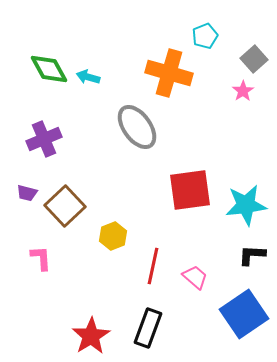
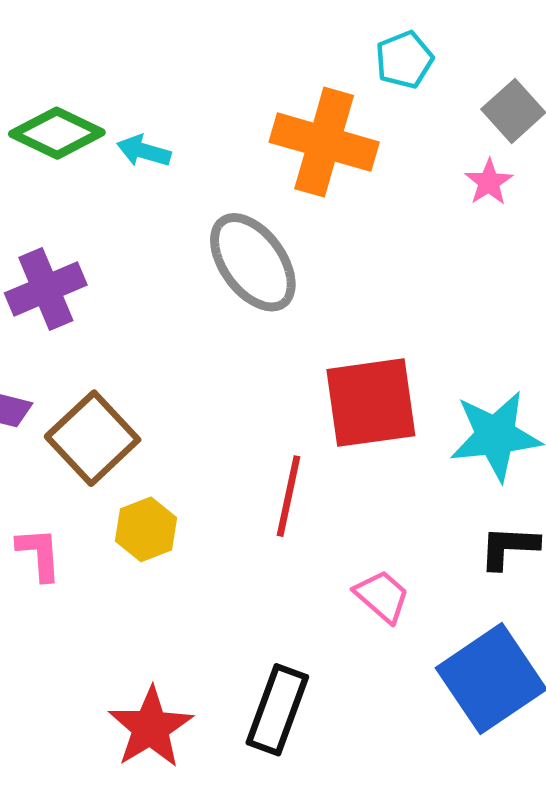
green diamond: (49, 69) -> (57, 133), turned -36
yellow hexagon: (113, 236) -> (146, 529), moved
red line: (153, 266) -> (288, 496), moved

